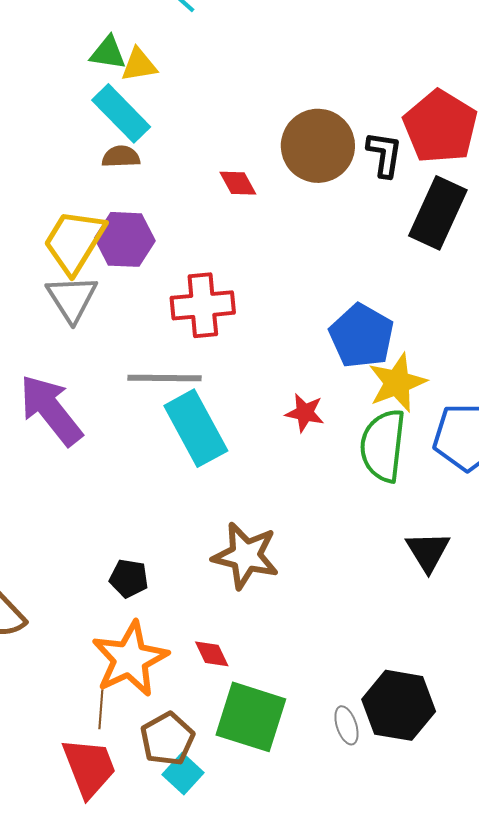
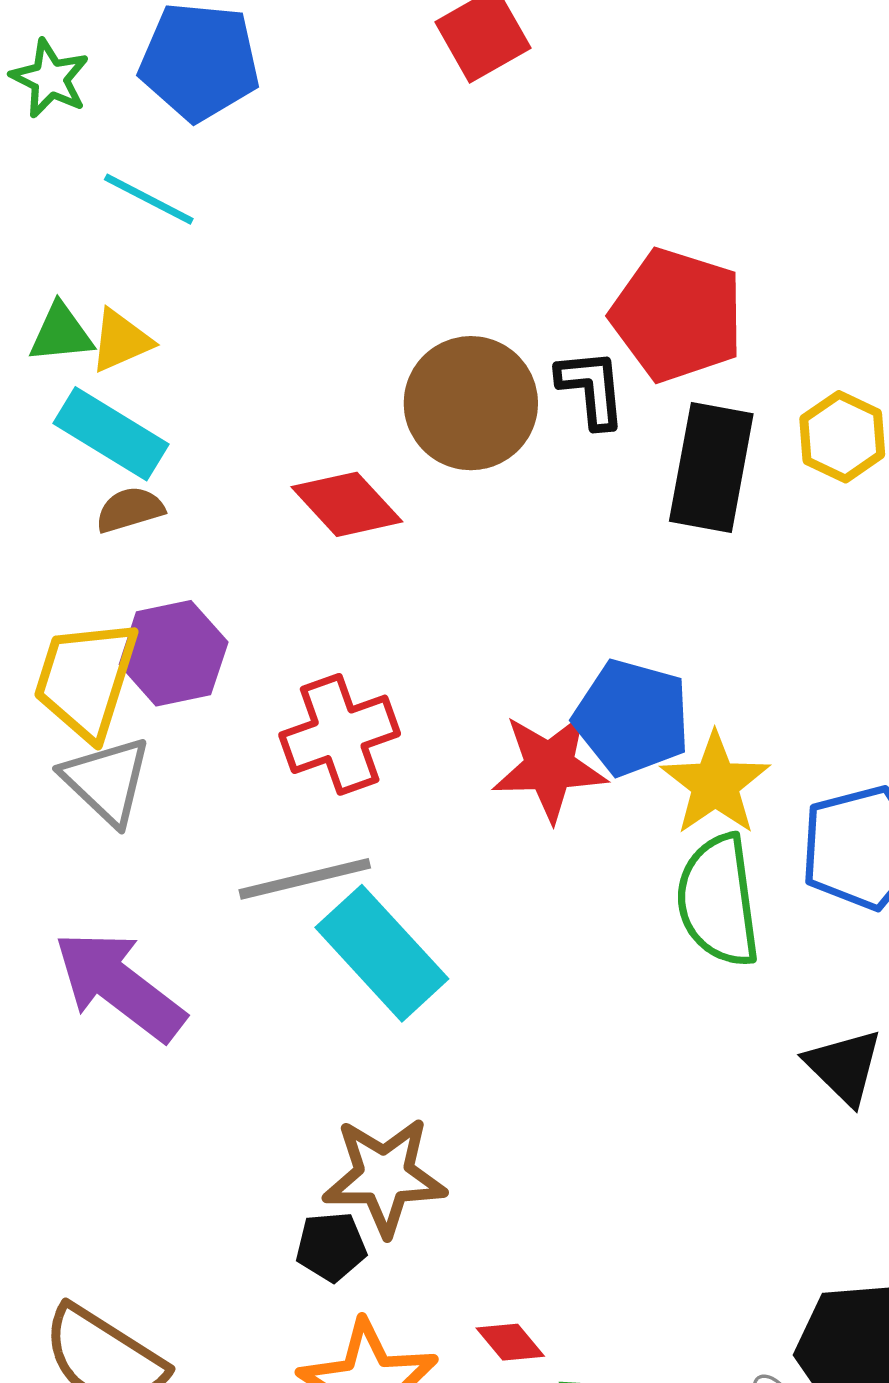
red diamond: (238, 183) -> (347, 504), size x1.5
red star: (305, 413) -> (550, 767), moved, size x1.6
brown star: (246, 556) -> (384, 1176), moved

